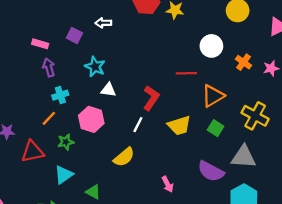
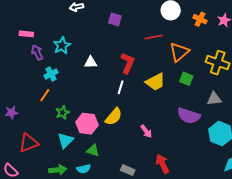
purple square: (74, 35) -> (115, 19), moved
cyan star: (95, 67) -> (62, 46), moved, turned 30
pink hexagon: (91, 119) -> (87, 124), moved
red triangle: (32, 152) -> (29, 143), moved
gray triangle: (244, 157) -> (214, 99), size x0.7
pink arrow: (168, 184) -> (146, 131), moved

